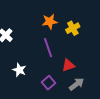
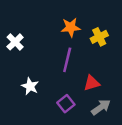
purple line: (48, 48) -> (67, 60), turned 30

